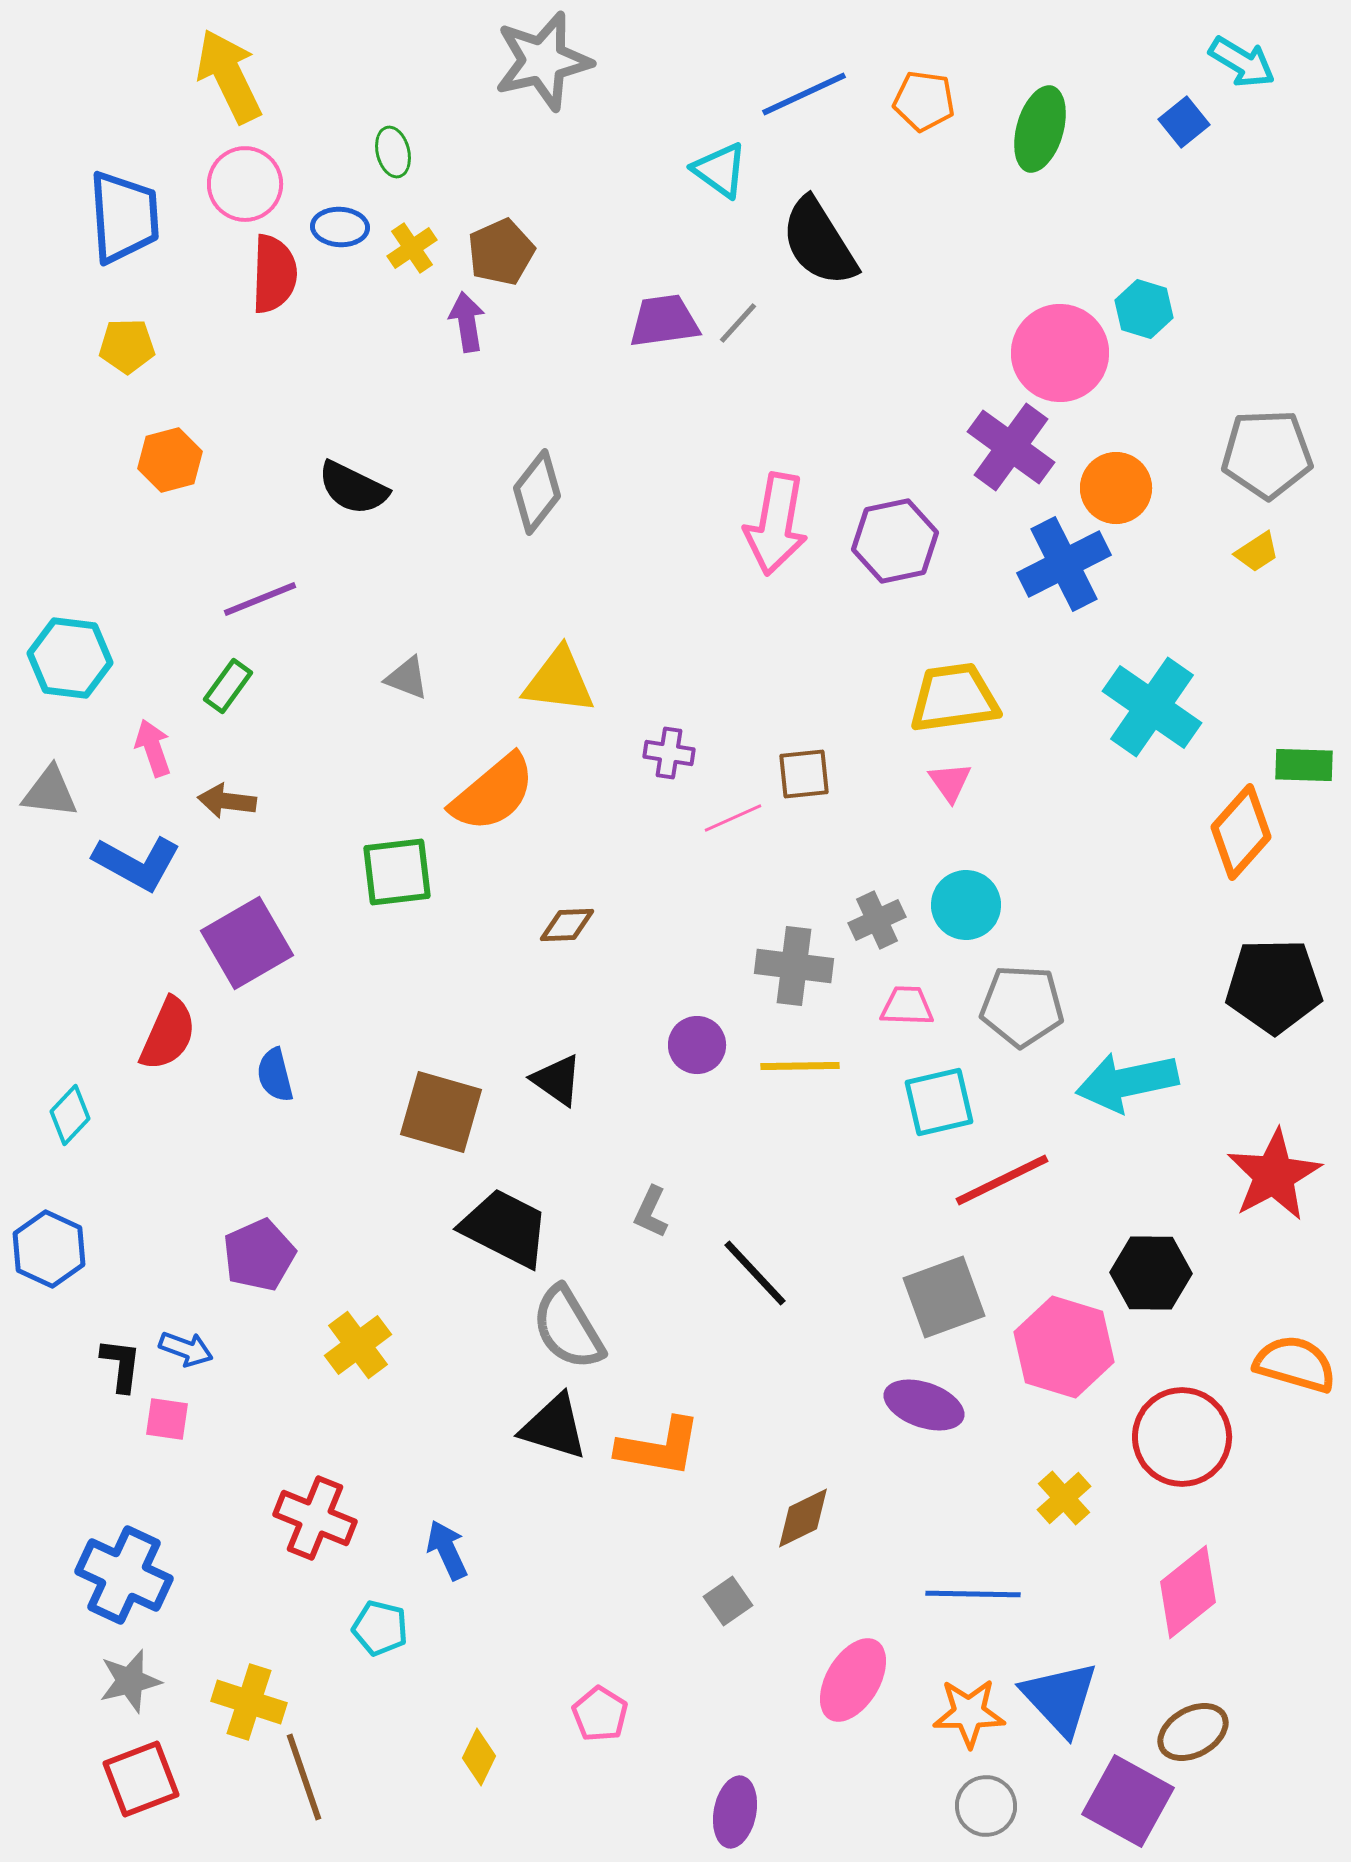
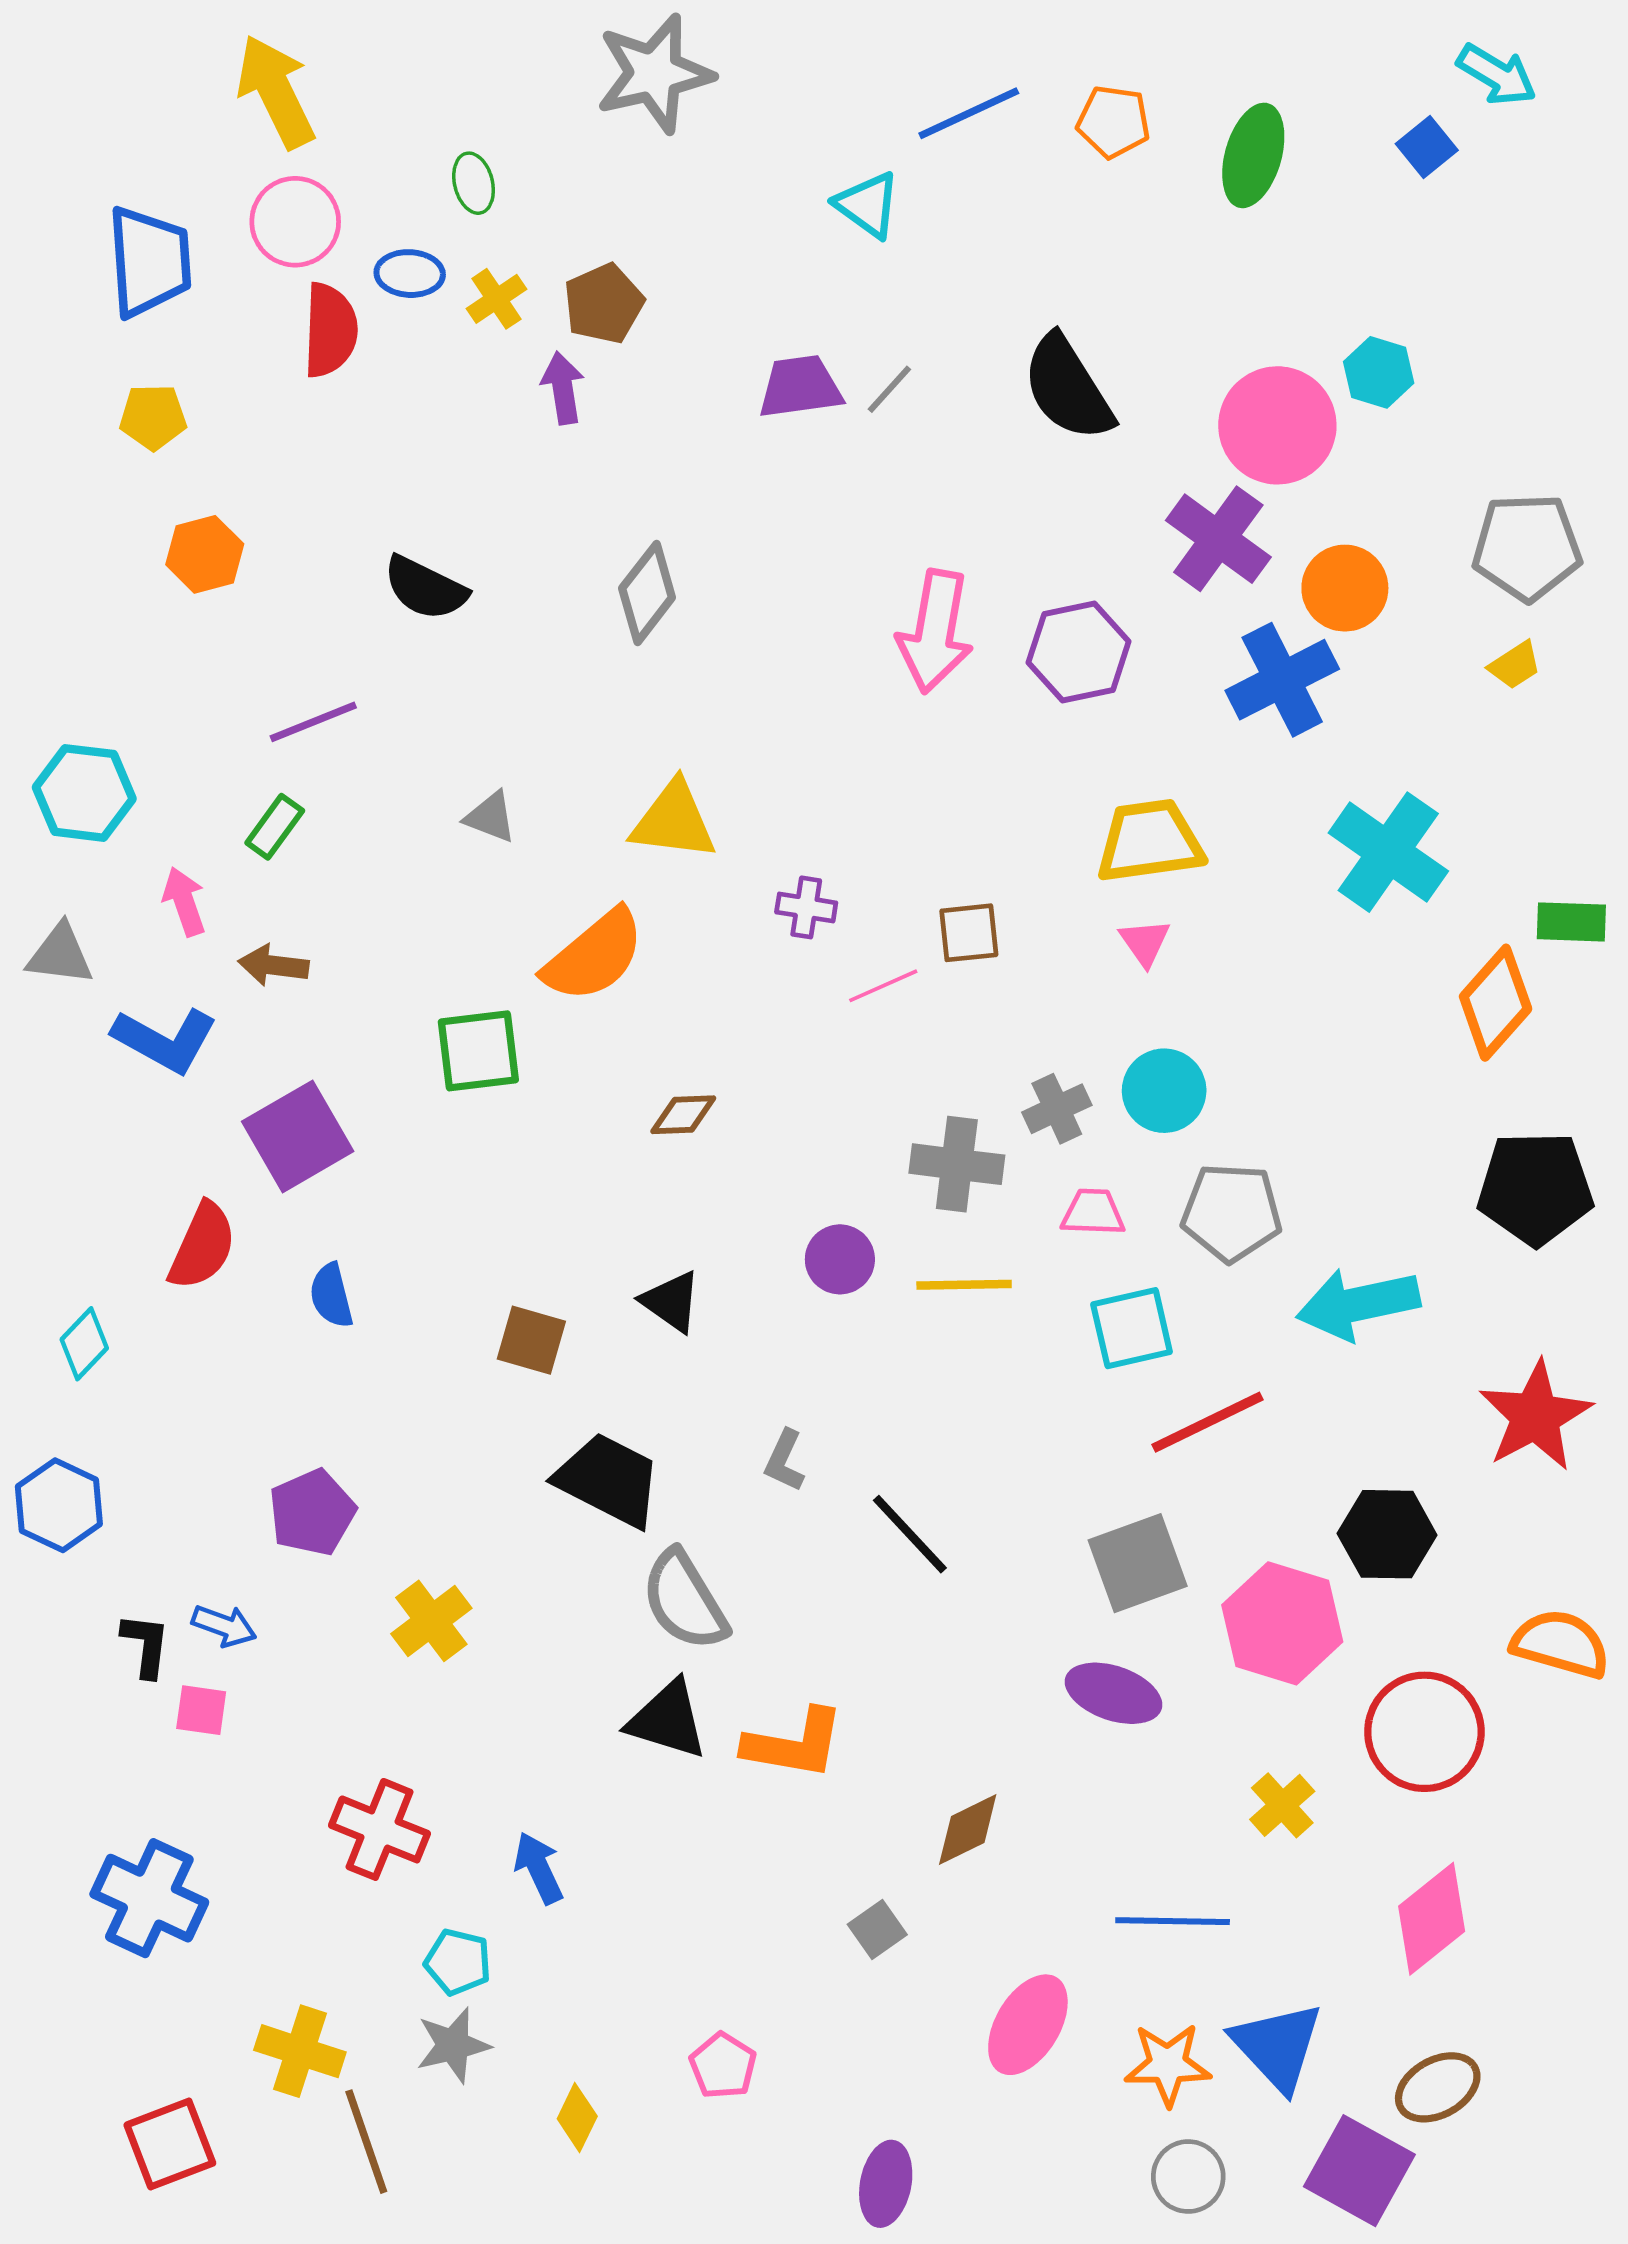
black semicircle: (819, 242) -> (1068, 388), moved
brown square: (441, 1112) -> (531, 1340), size x0.7
gray star: (130, 1681) -> (453, 2045), moved

